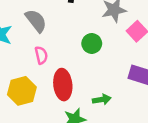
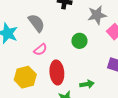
pink semicircle: (41, 55) -> (40, 50), turned 64

